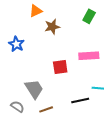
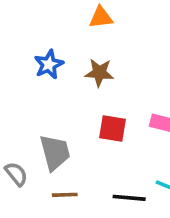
brown star: (52, 27) -> (99, 73), moved

